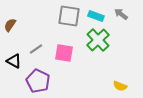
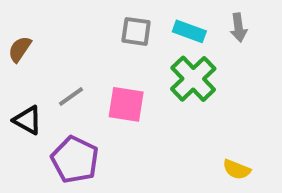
gray arrow: (121, 14) -> (239, 27), turned -136
gray square: (69, 16) -> (136, 31), size x0.7

